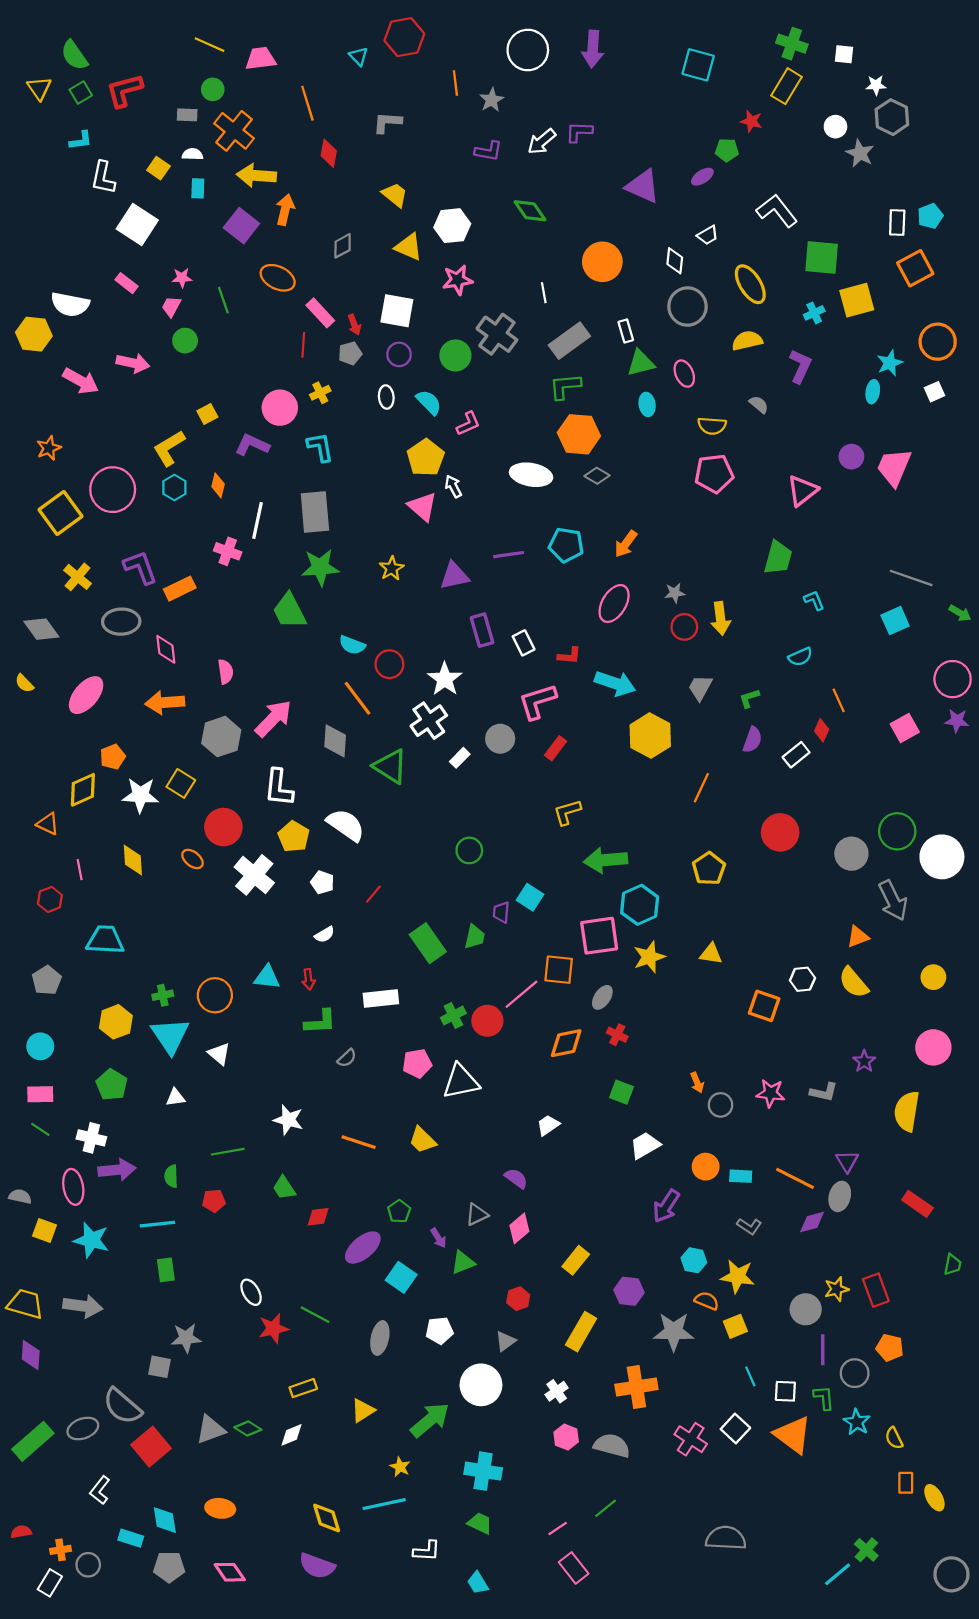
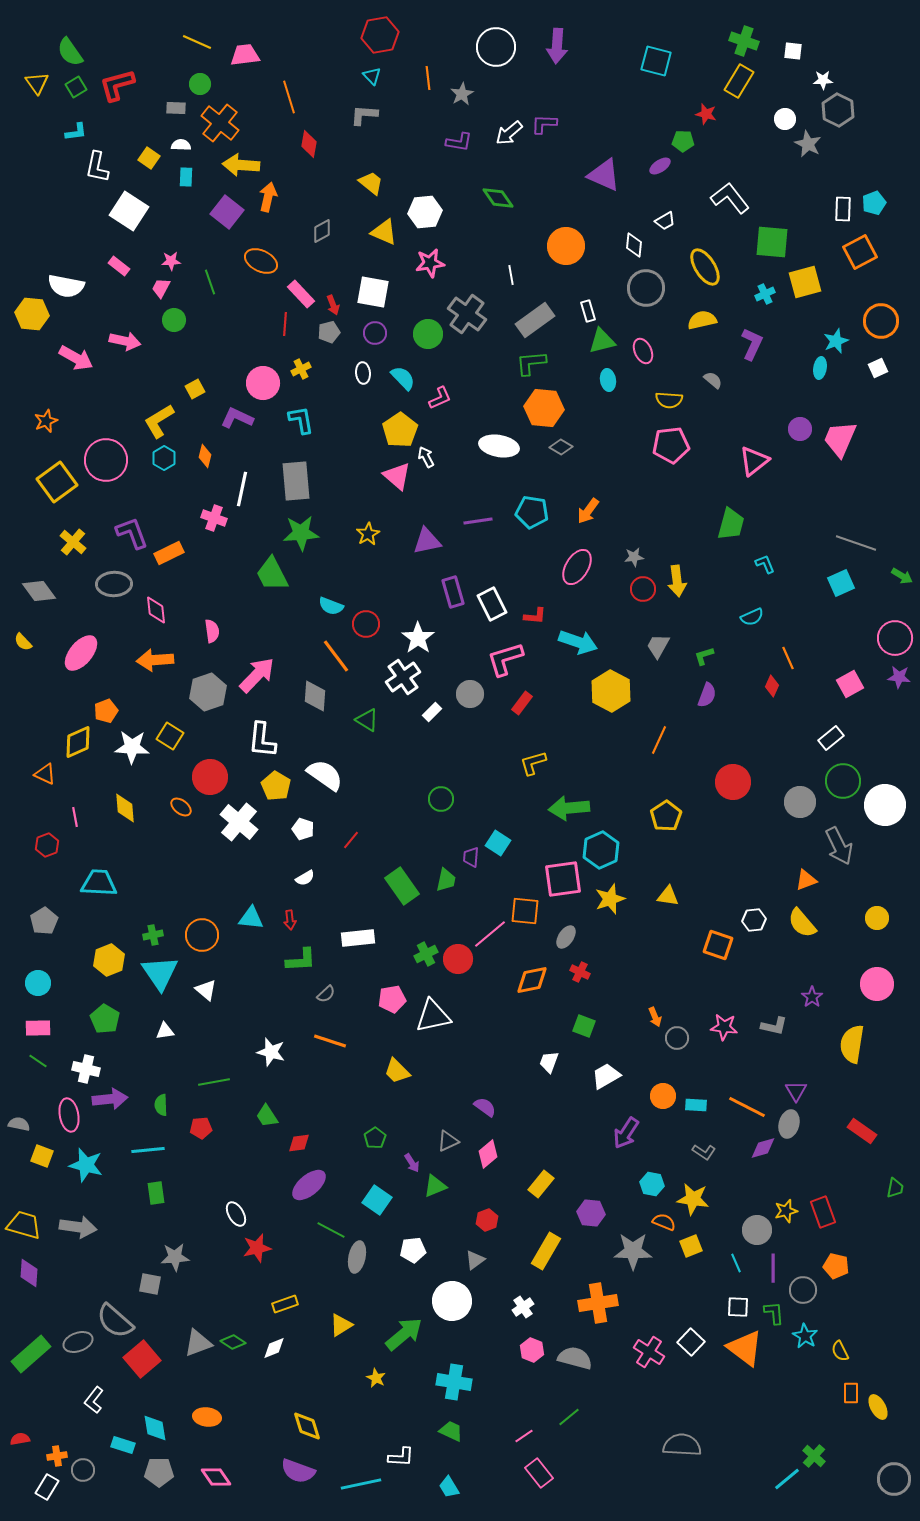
cyan triangle: (359, 56) -> (372, 76), moved
white rectangle: (524, 643) -> (492, 604), size x1.4
white rectangle: (796, 755) -> (831, 738), moved
green triangle: (391, 766) -> (367, 720), size x0.7
white trapezoid: (548, 1125) -> (549, 1062), moved, turned -35
orange line: (359, 1142) -> (330, 1041), moved
purple ellipse: (363, 1248) -> (309, 1185), moved
green line: (315, 1315) -> (331, 1230), moved
cyan line: (750, 1376) -> (736, 1263), moved
cyan line: (384, 1504) -> (361, 1484), moved

